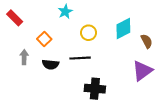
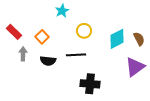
red rectangle: (15, 18) -> (14, 32), moved
cyan diamond: (123, 29) -> (117, 39), moved

